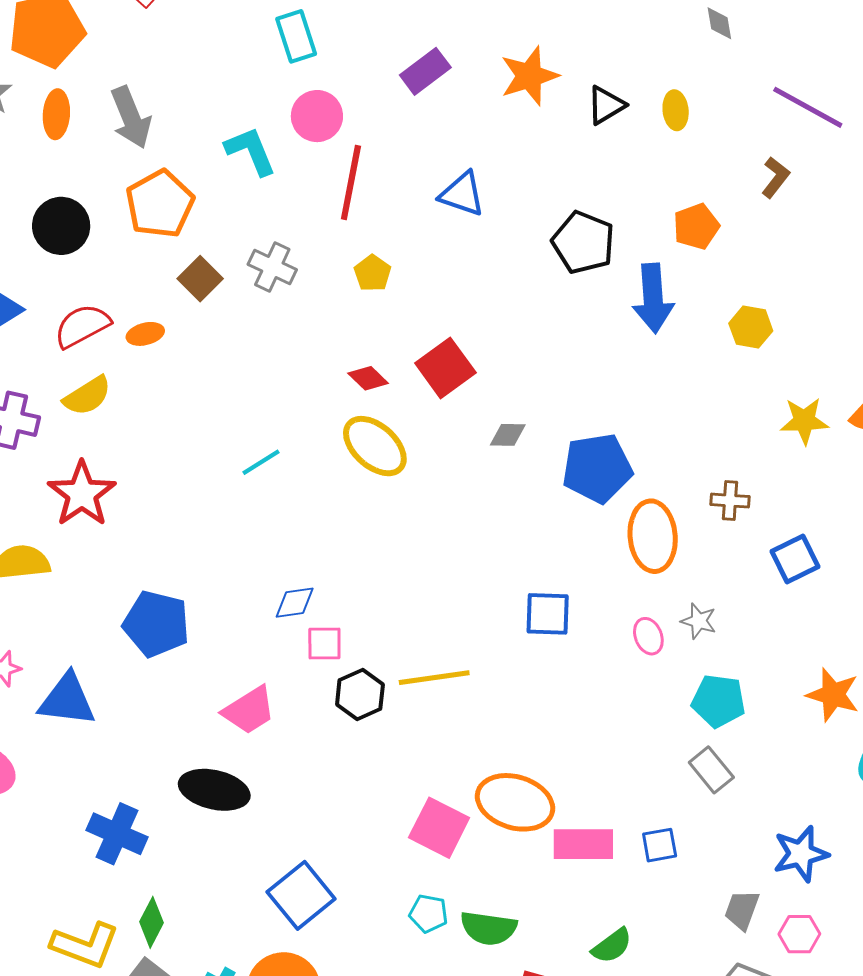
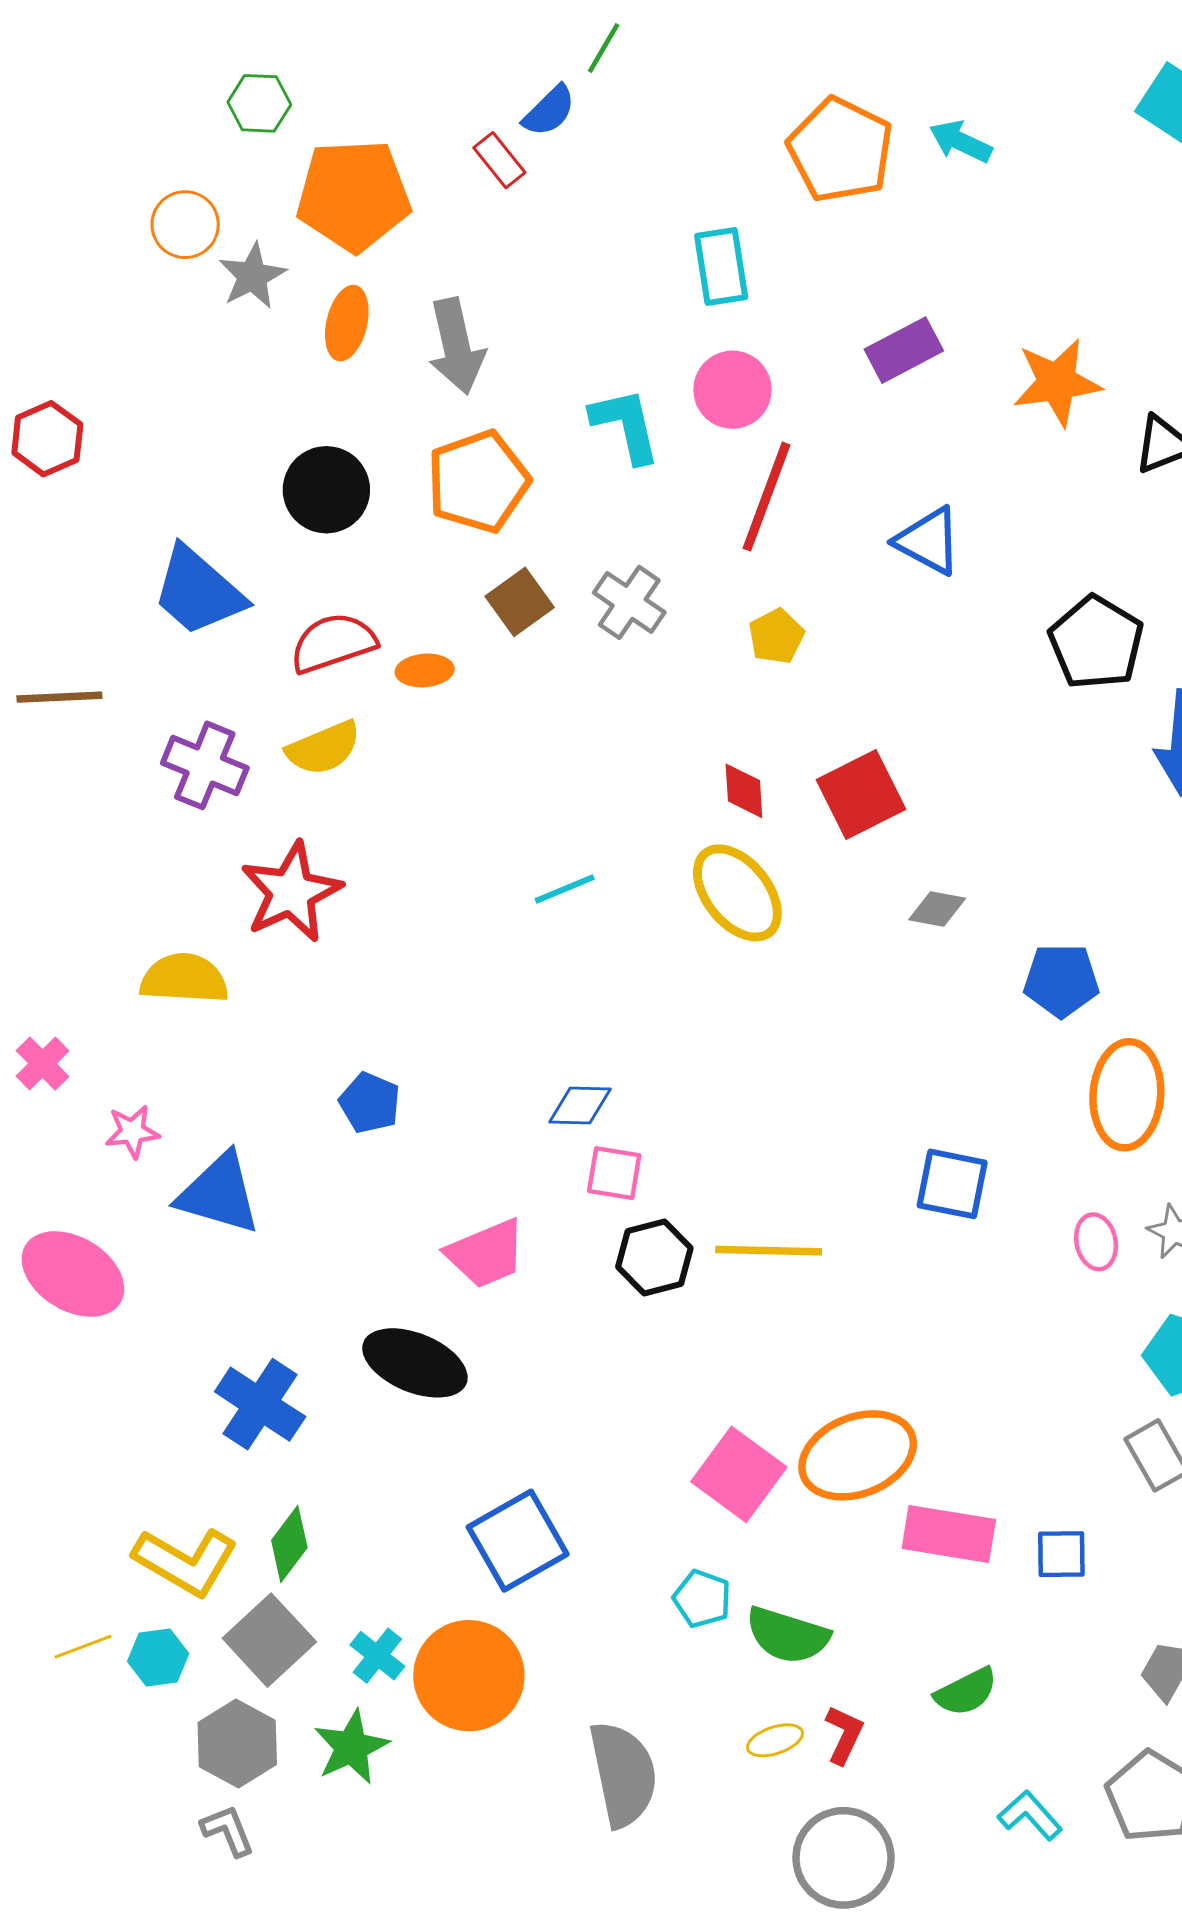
red diamond: (368, 378) -> (744, 791), turned 33
blue pentagon: (597, 468) -> (1061, 980), size x0.7
blue pentagon: (156, 624) -> (370, 1103), size x0.6
orange ellipse: (515, 802) -> (858, 1455), turned -48

